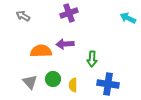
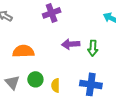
purple arrow: (65, 44) -> (71, 44), moved
green arrow: (92, 59) -> (93, 48), moved

